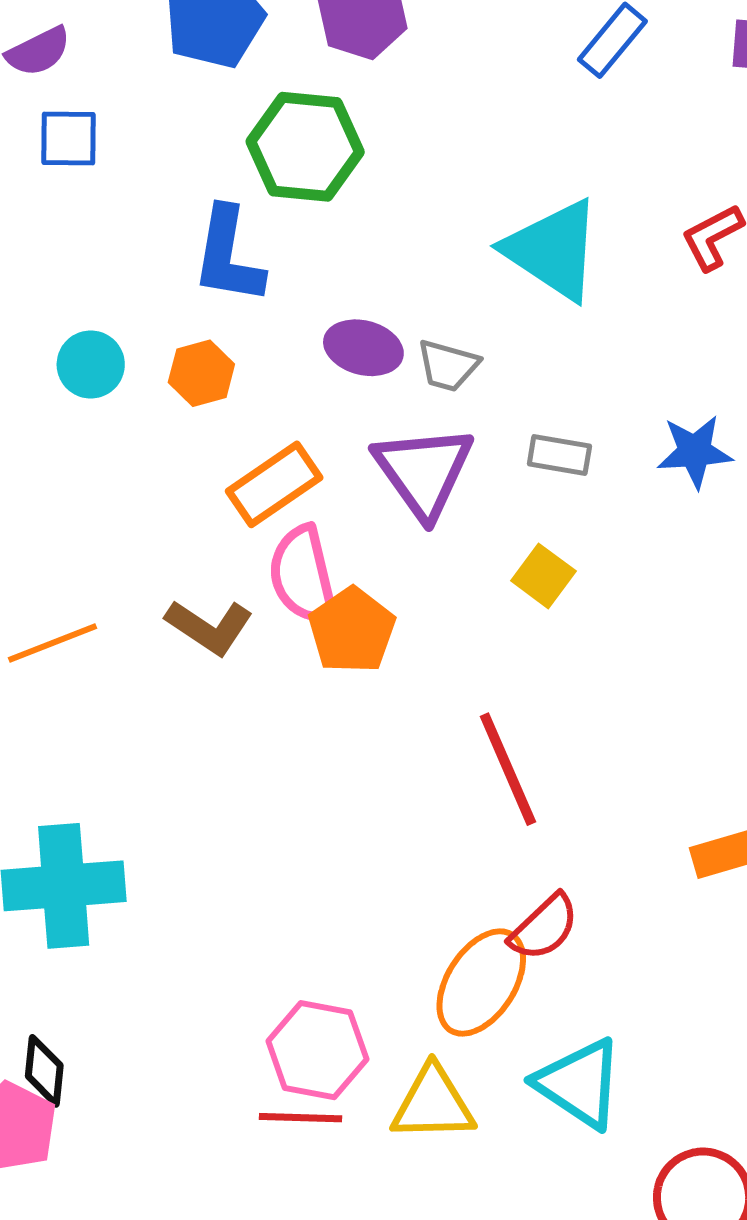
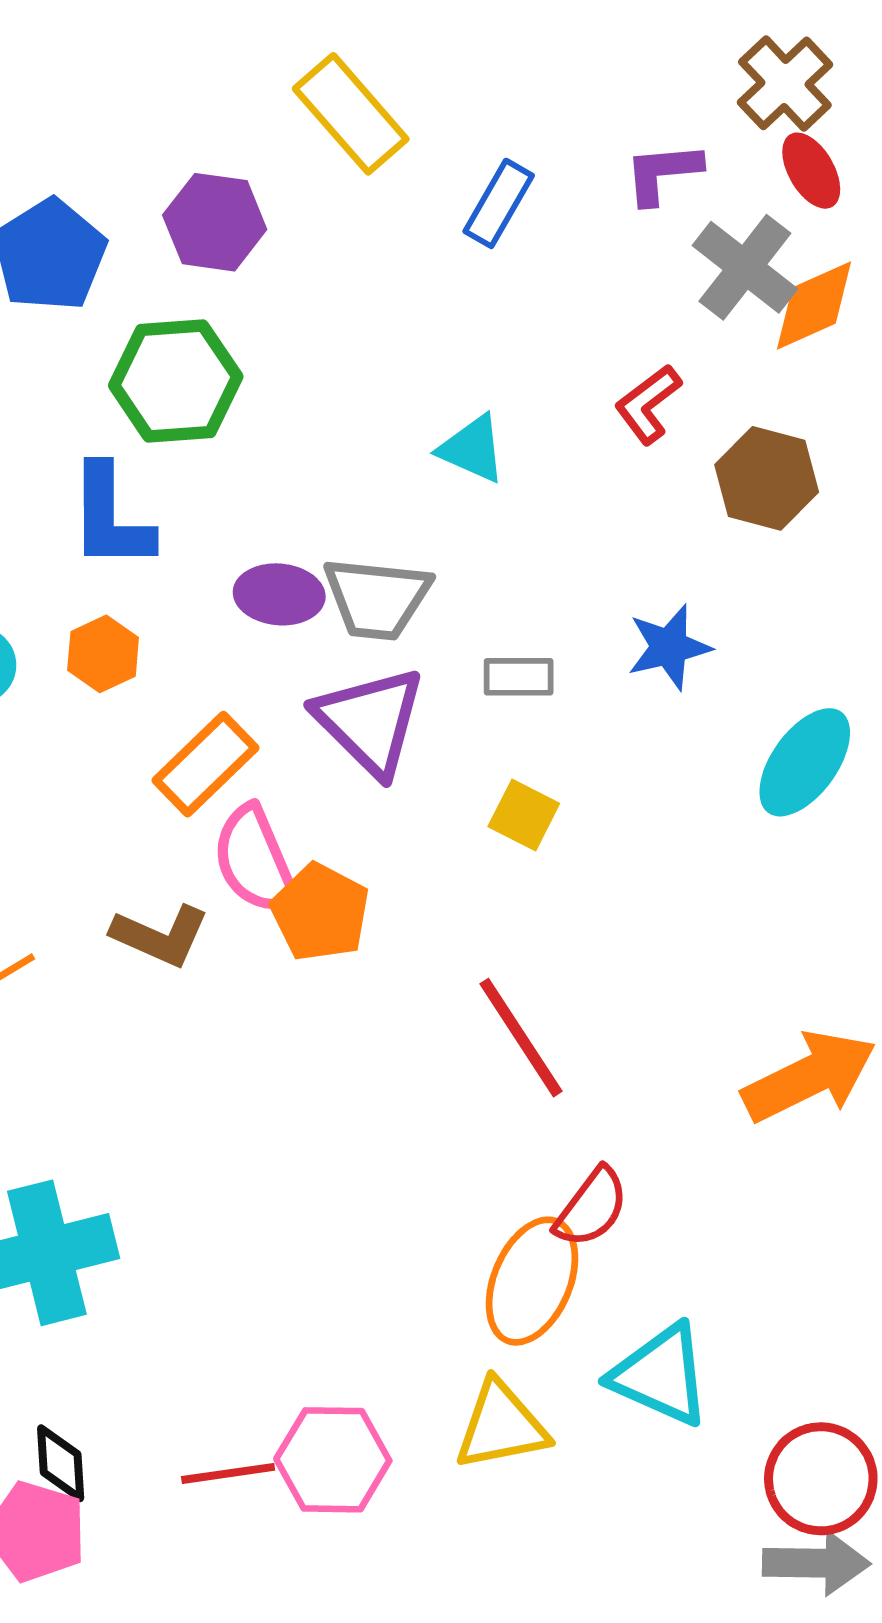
cyan triangle: (553, 250) -> (472, 449), size x0.6
gray trapezoid: (448, 366) -> (377, 598), size x1.5
pink hexagon: (317, 1050) -> (333, 1460), moved
red line: (301, 1118) -> (228, 1473), moved

